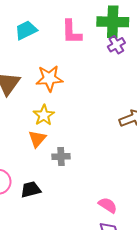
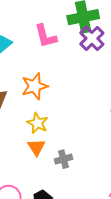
purple cross: (116, 45) -> (92, 38), size x1.4

